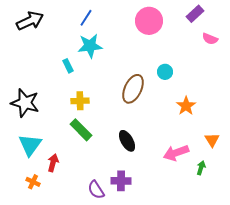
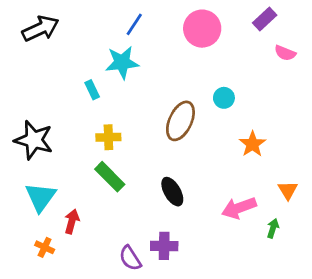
blue line: (86, 18) -> (134, 24), moved

